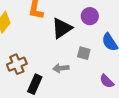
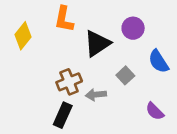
gray square: (84, 53) -> (125, 75), turned 32
brown cross: (17, 64) -> (69, 82), moved

